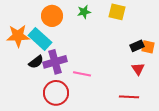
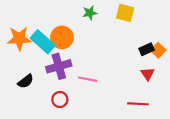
orange circle: (52, 16) -> (62, 37), moved
orange square: (148, 47) -> (158, 50), turned 32
black semicircle: (36, 62) -> (26, 81), moved
red circle: (56, 93) -> (60, 100), size x0.6

